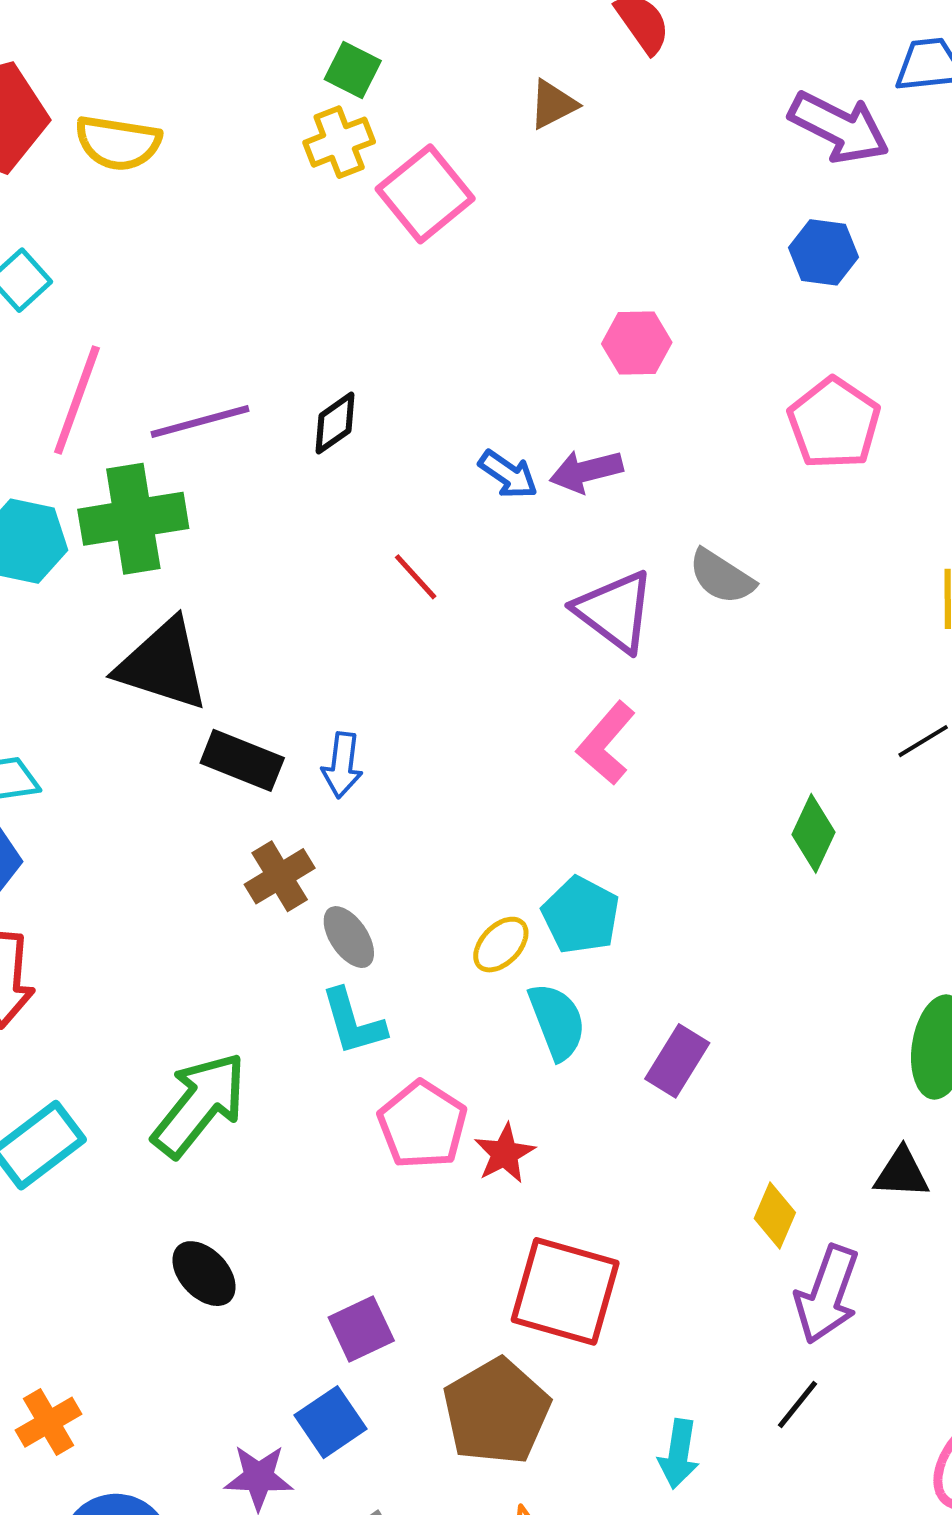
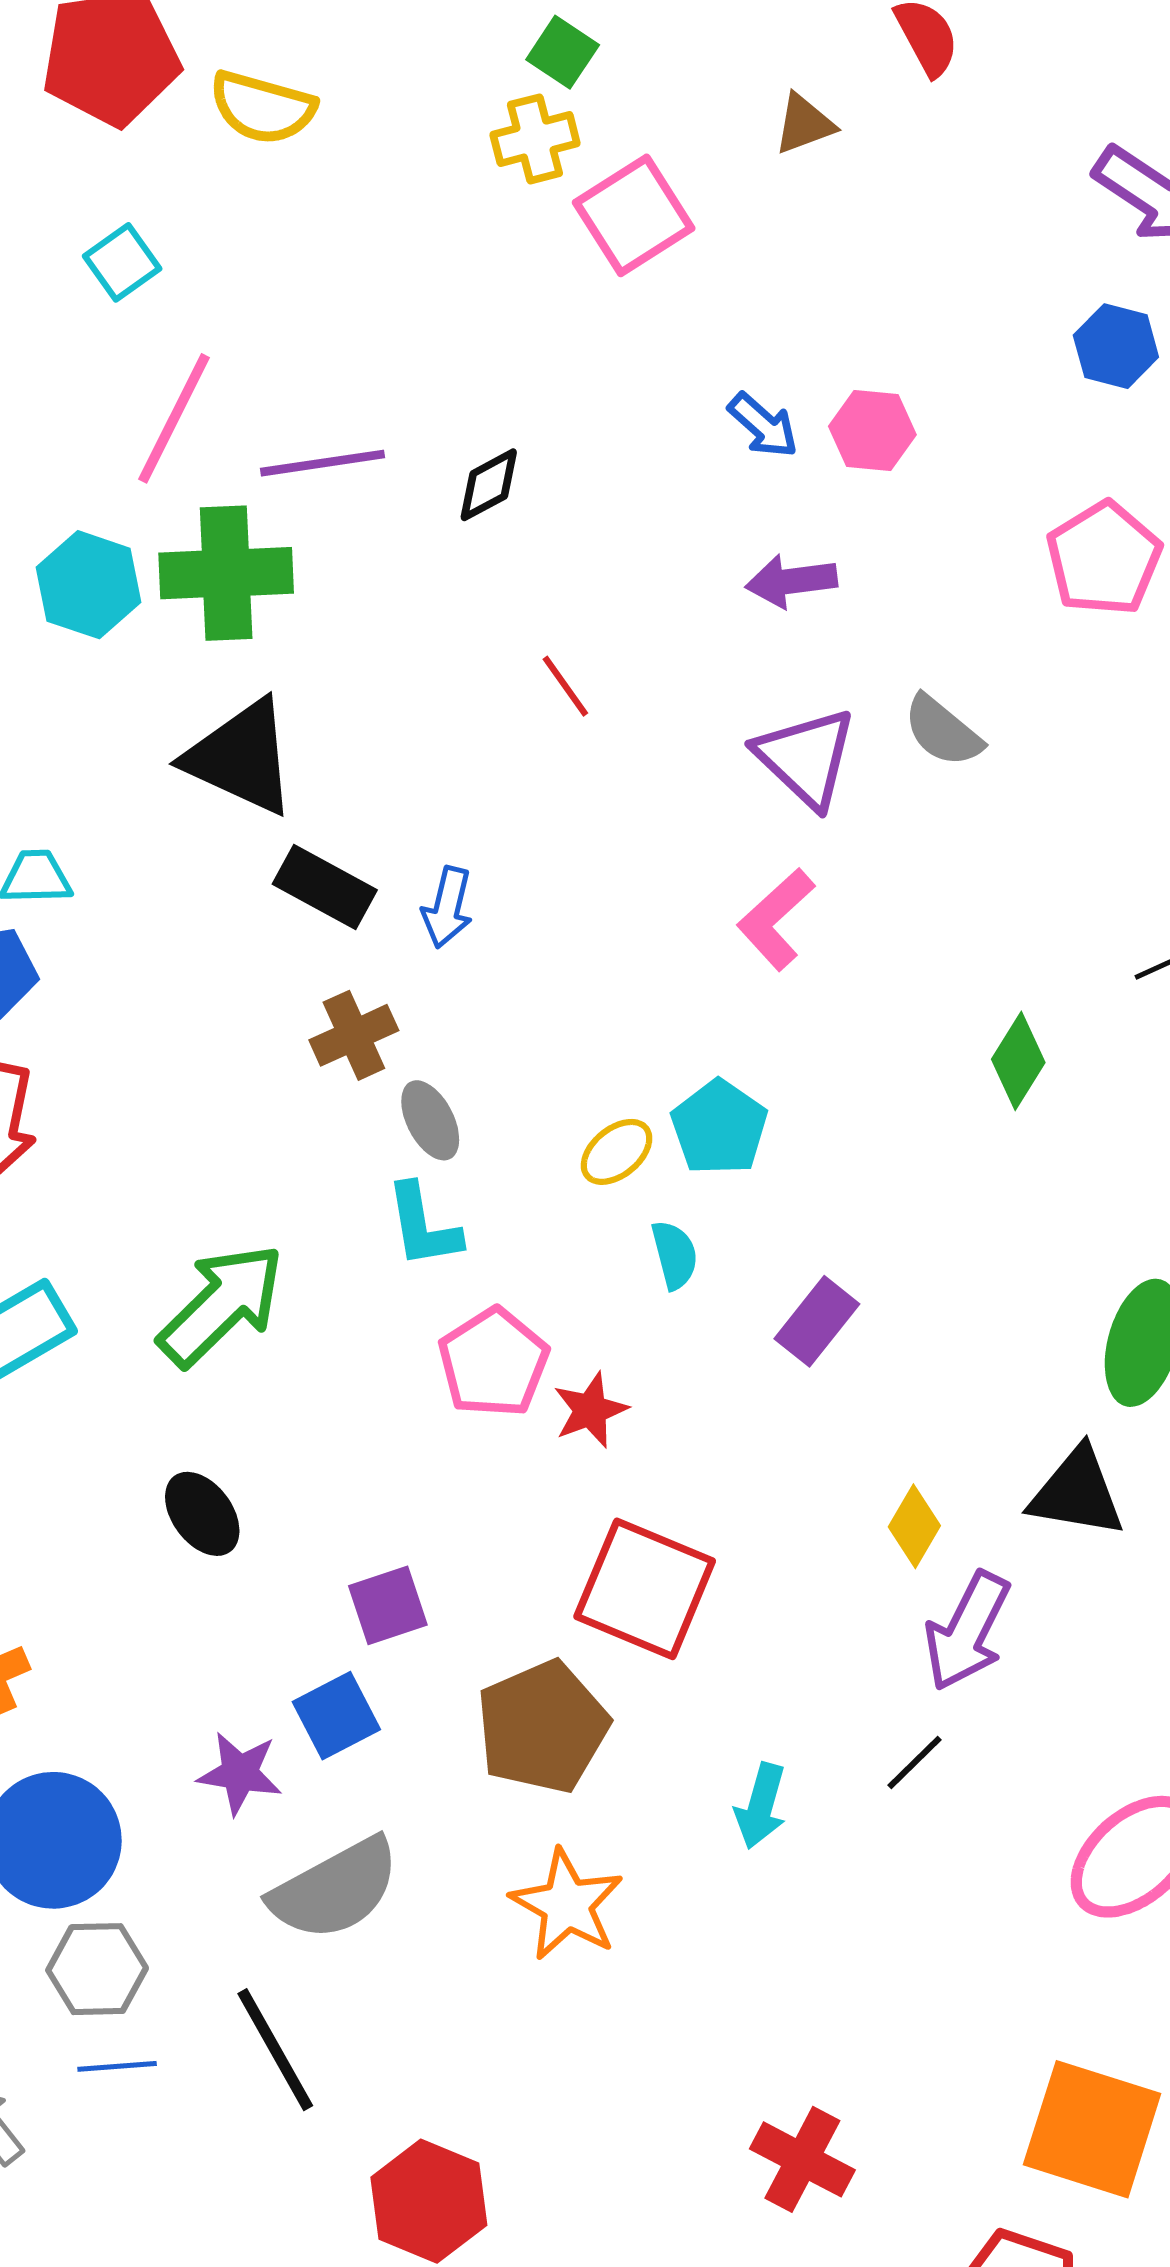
blue arrow: (508, 474) -> (763, 425), moved
cyan semicircle: (557, 1021) -> (675, 1255), size x0.7
black triangle: (902, 1173) -> (1077, 1493), size x1.4

